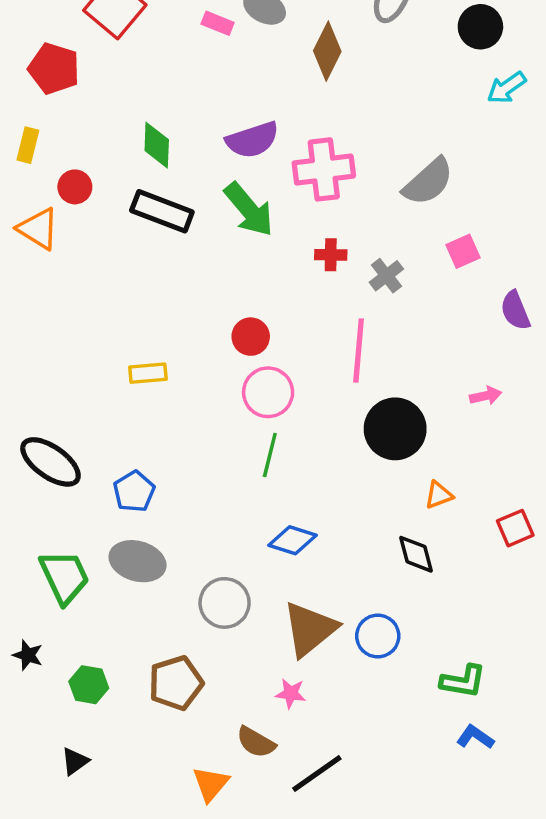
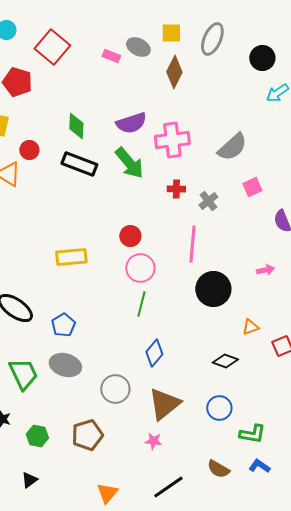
yellow rectangle: (148, 373) -> (71, 257), size x1.4
orange triangle: (439, 495) -> (250, 327), moved
blue diamond: (292, 540) -> (154, 353), turned -68
black diamond: (416, 554) -> (225, 361), turned -55
blue circle: (378, 636) -> (219, 408), moved
brown semicircle: (256, 742) -> (218, 469), moved

